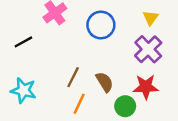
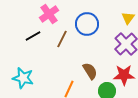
black line: (23, 42) -> (33, 36), moved
brown line: (73, 77) -> (62, 39), moved

